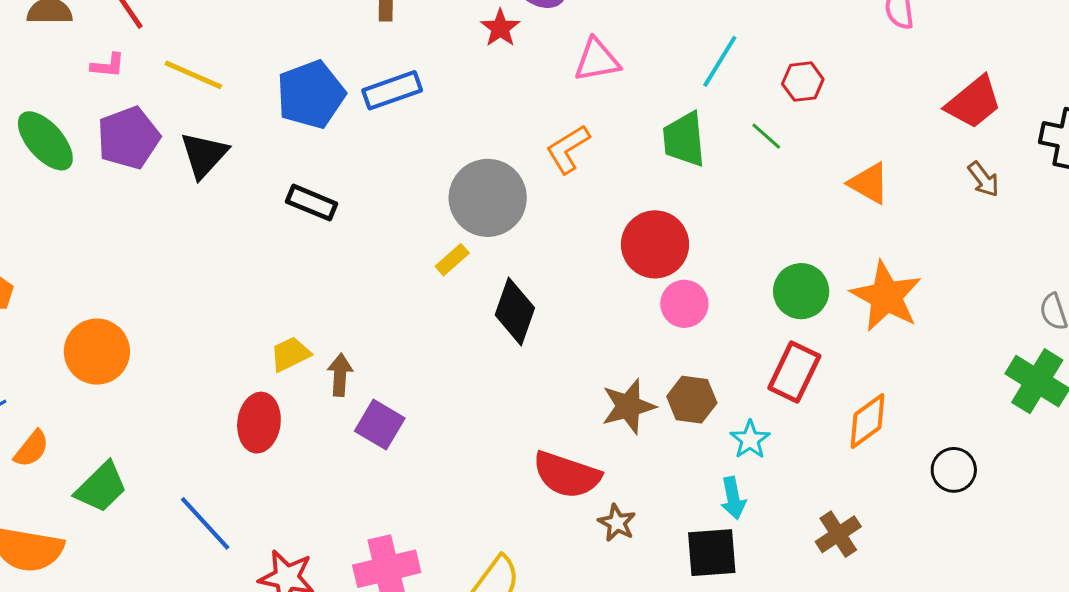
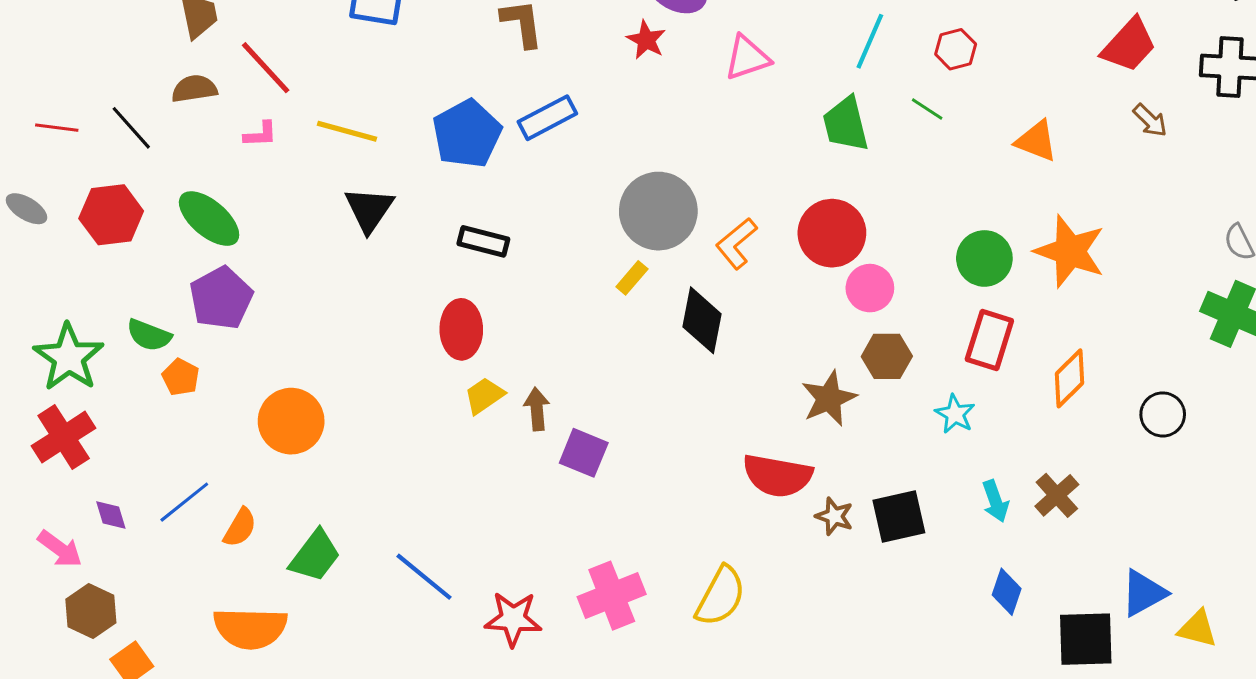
purple pentagon: (128, 138) -> (221, 298), moved
orange L-shape: (568, 149) -> (736, 243), moved
brown hexagon: (692, 400) -> (887, 356), moved
red ellipse: (259, 423) -> (461, 329), moved
cyan arrow: (733, 498) -> (995, 501), moved
black square: (712, 553) -> (899, 516), moved

